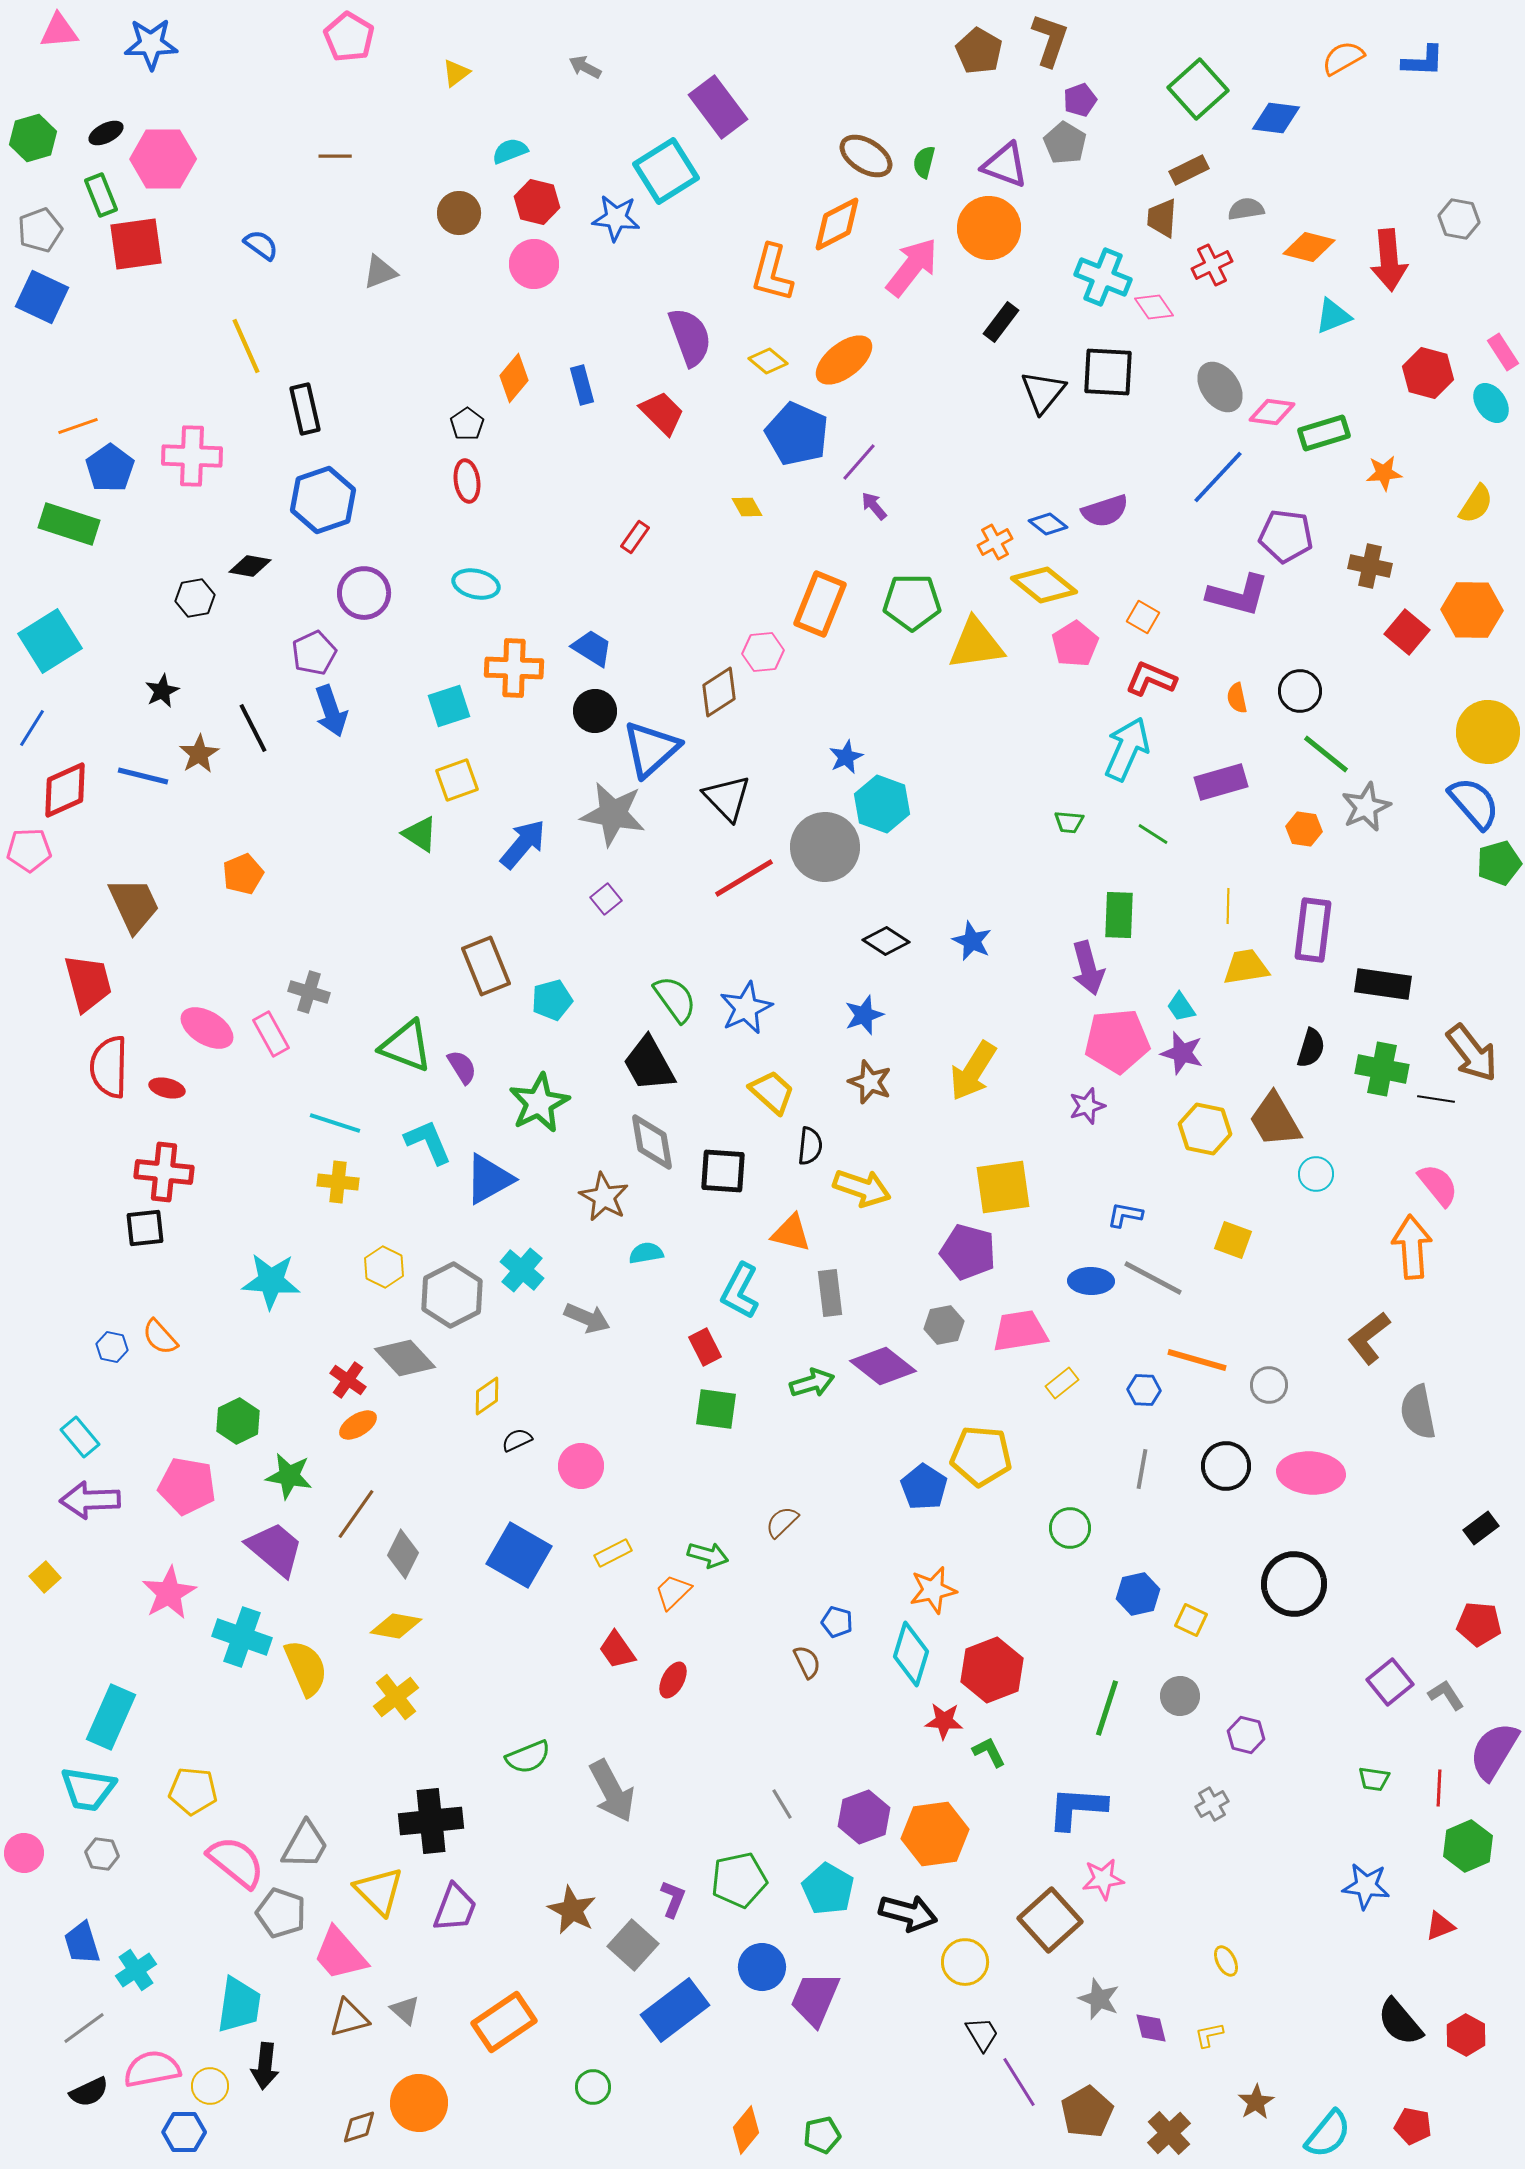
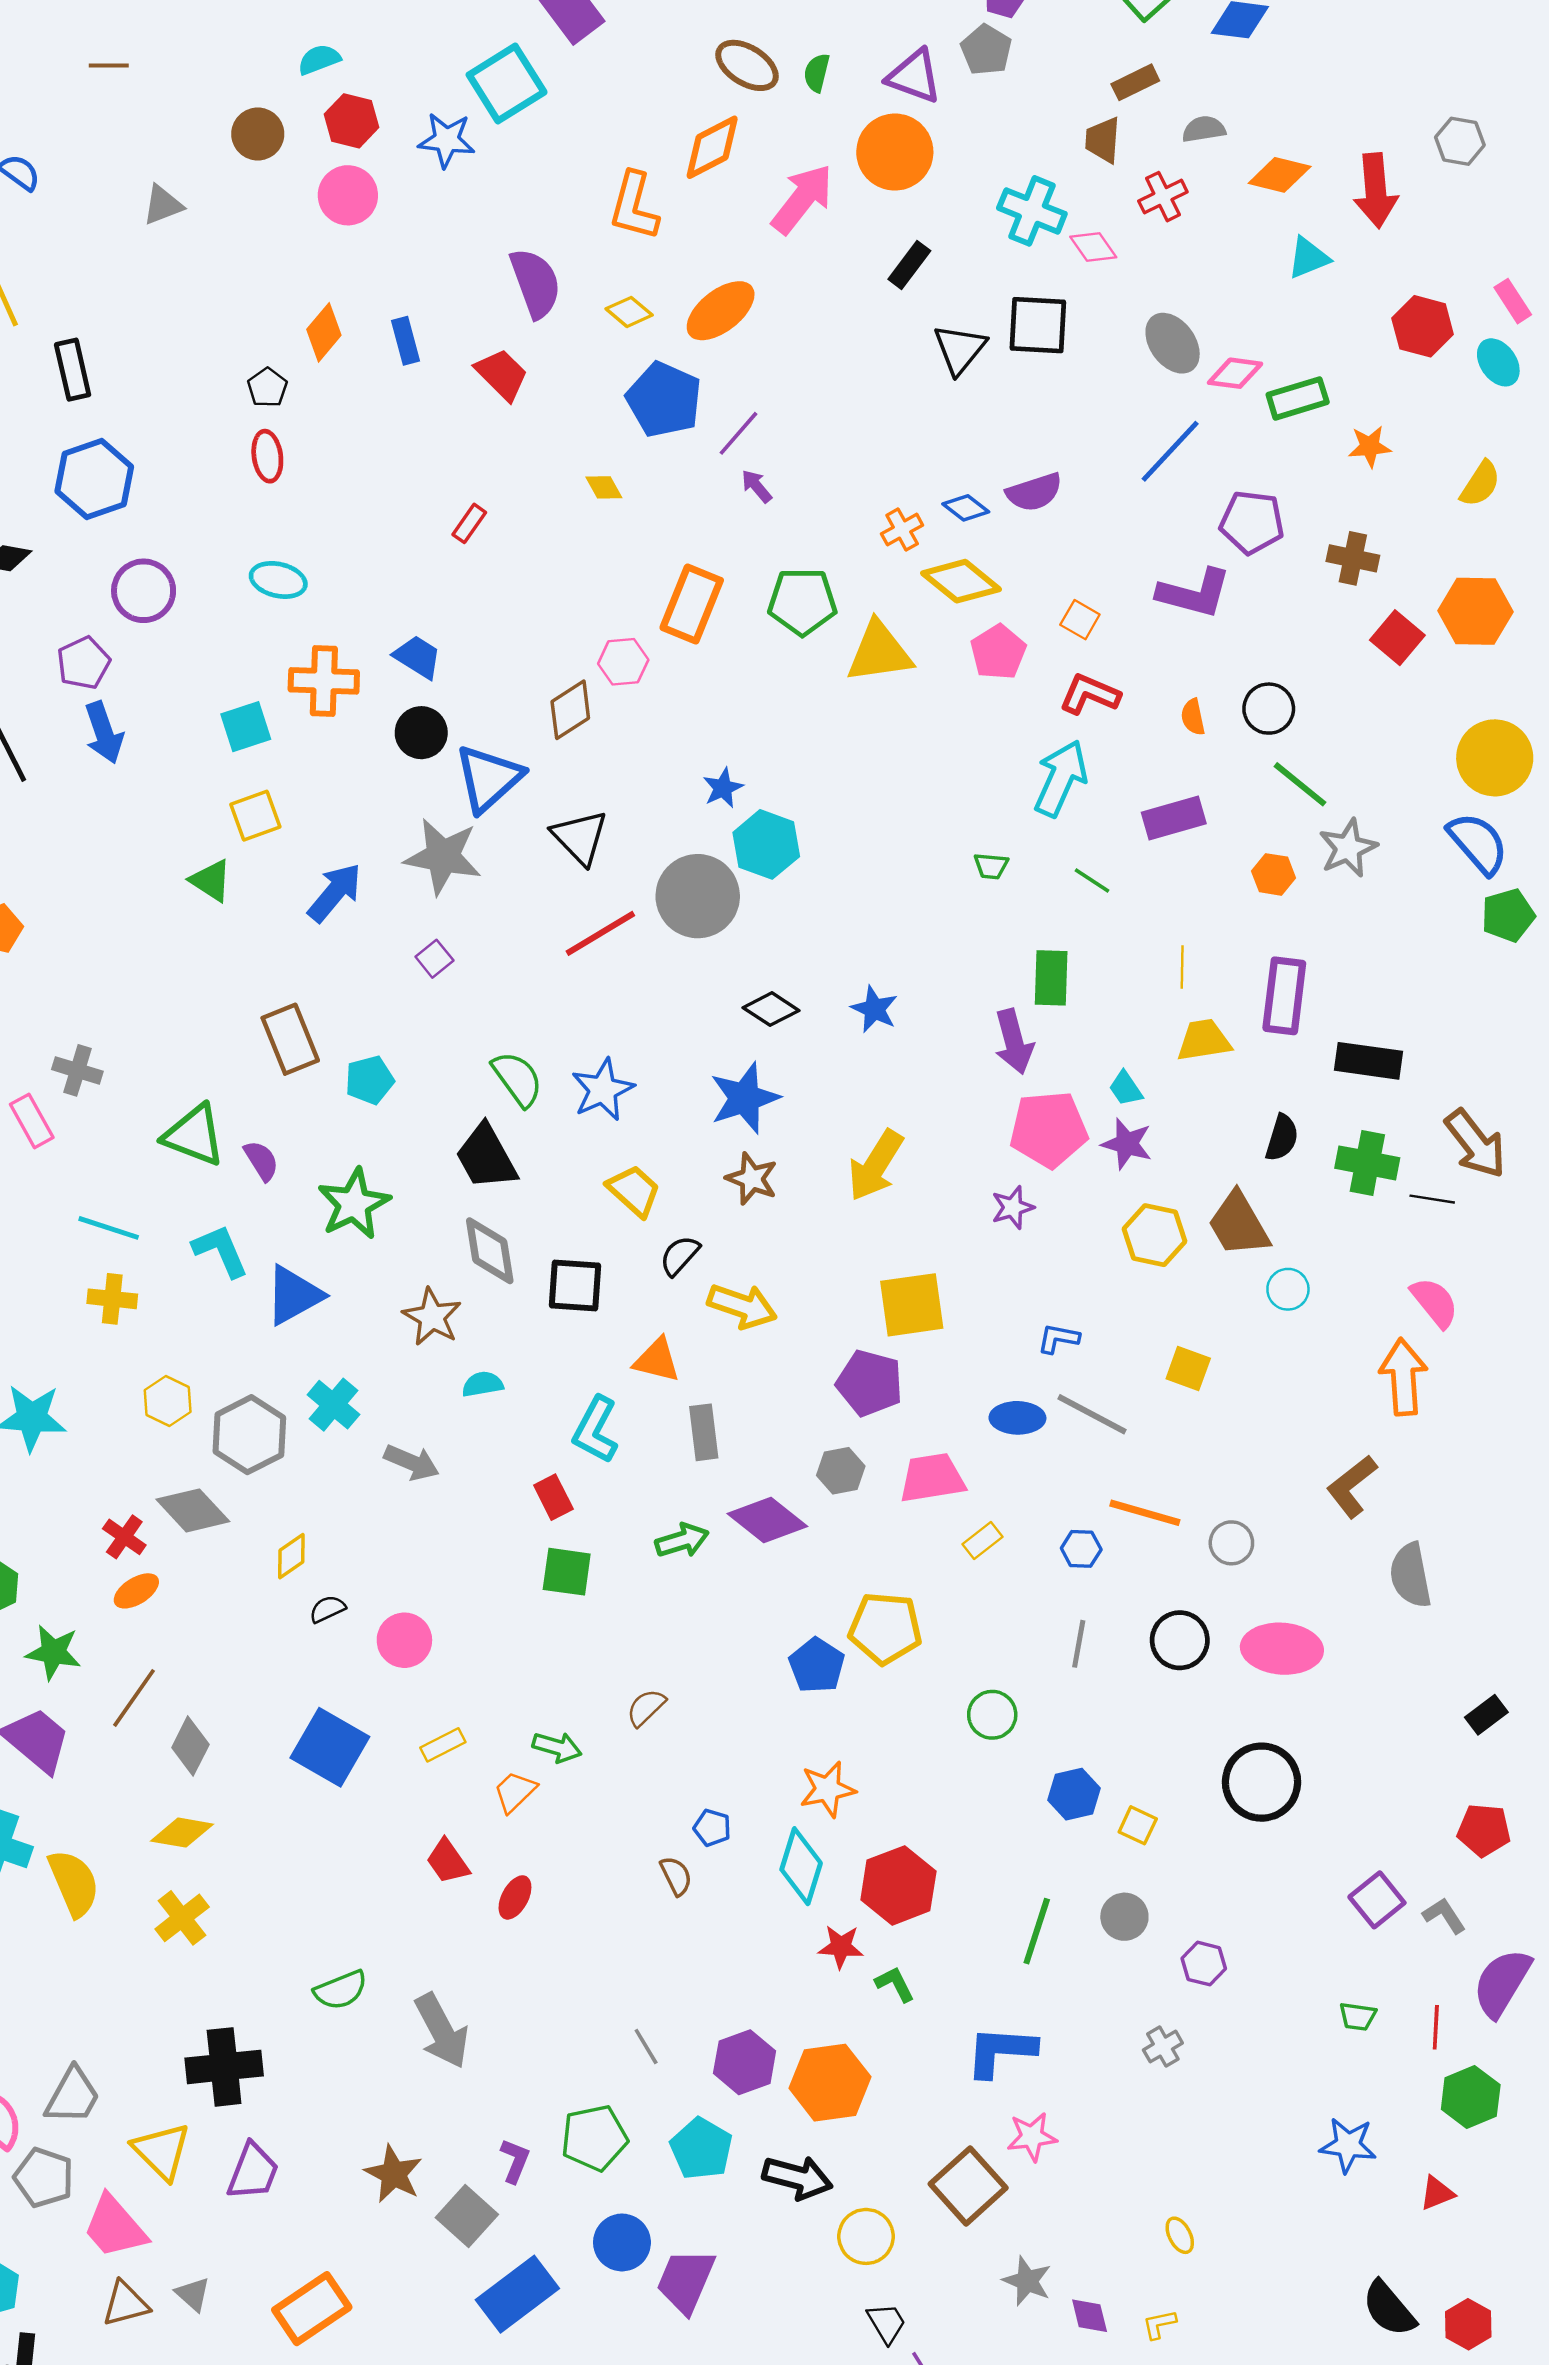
blue star: (864, 1015) -> (745, 1098), size x1.5
black semicircle: (810, 1146) -> (680, 1256), turned -144

